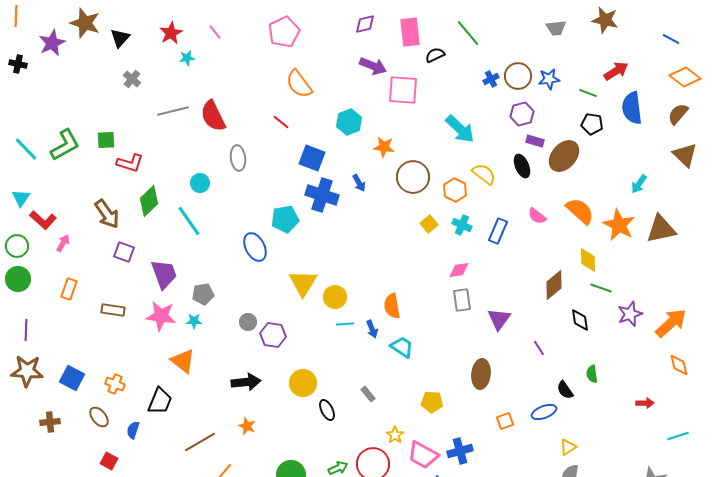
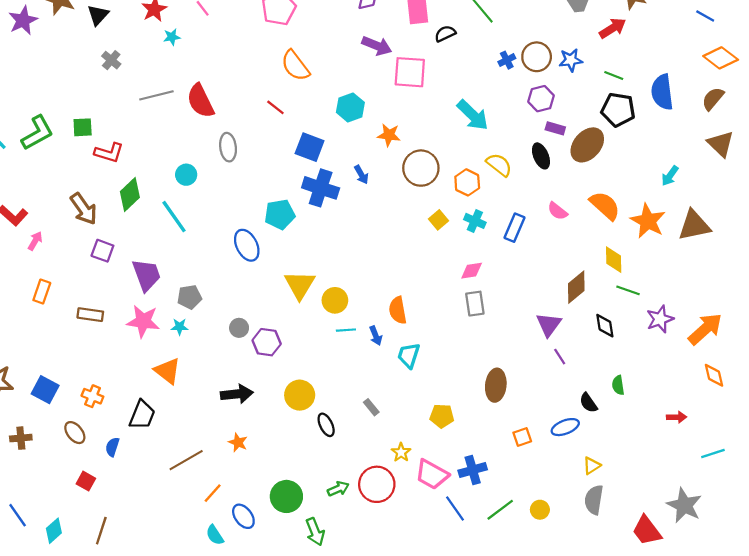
red arrow: (616, 71) -> (613, 28), moved
black pentagon: (592, 124) -> (618, 110), size x1.4
purple triangle: (499, 319) -> (549, 325), moved
cyan trapezoid: (402, 347) -> (409, 355), turned -105

